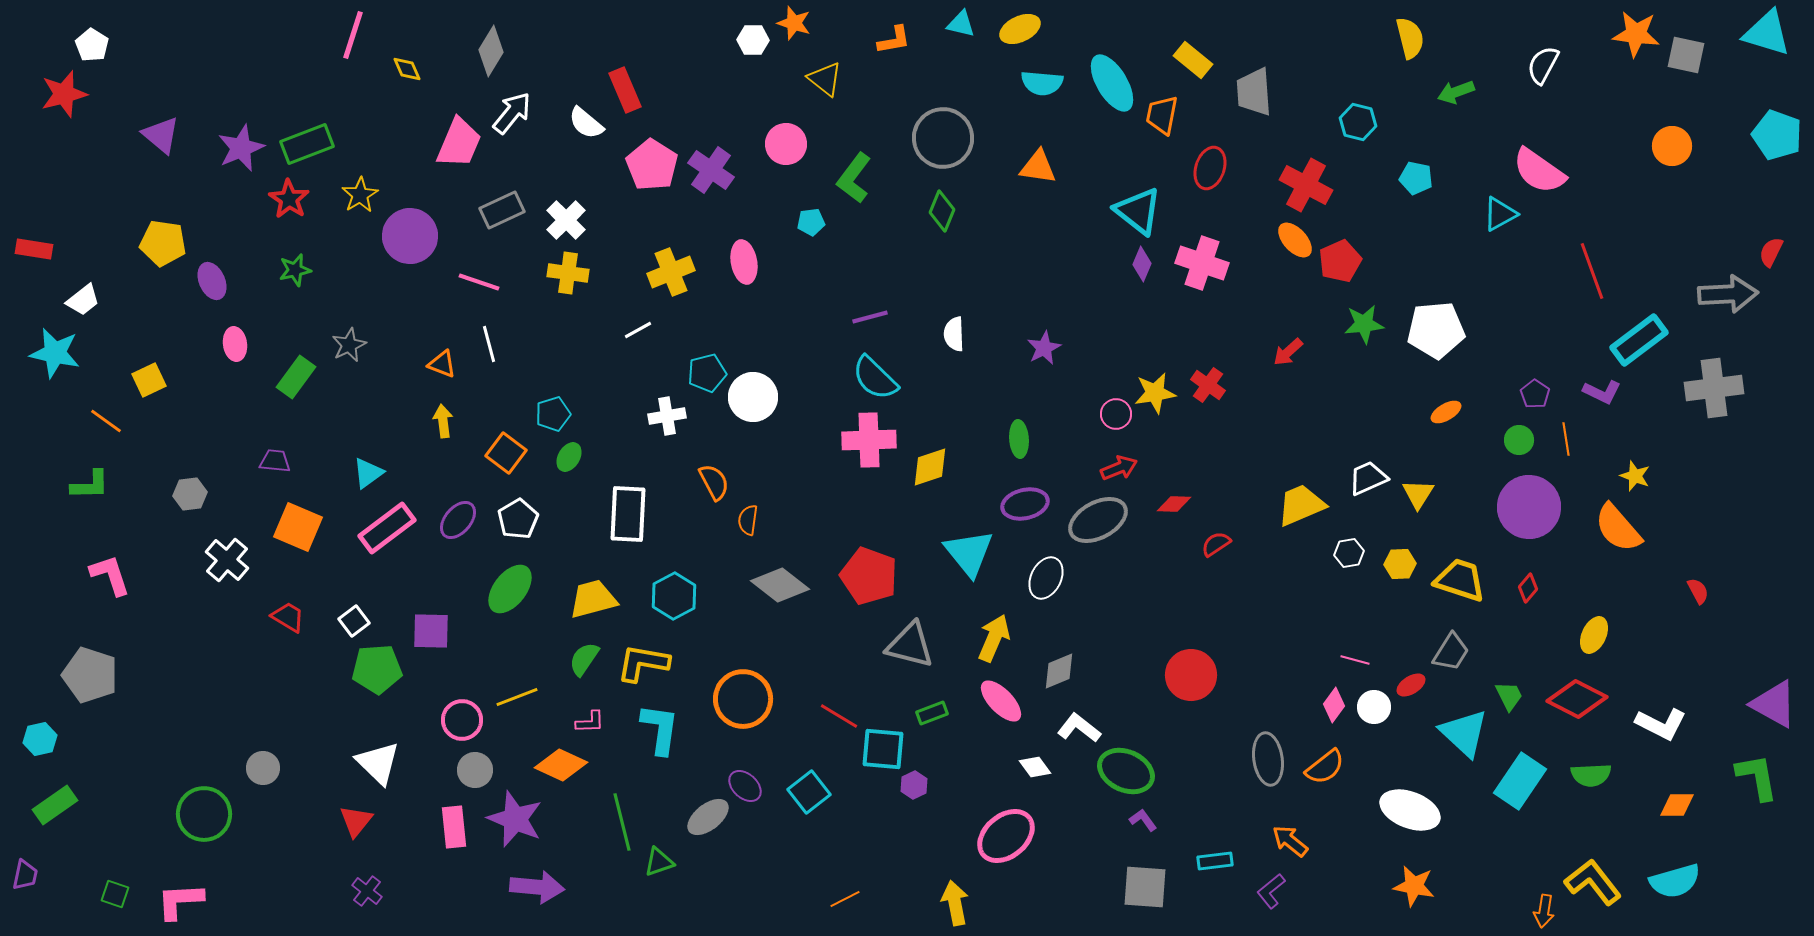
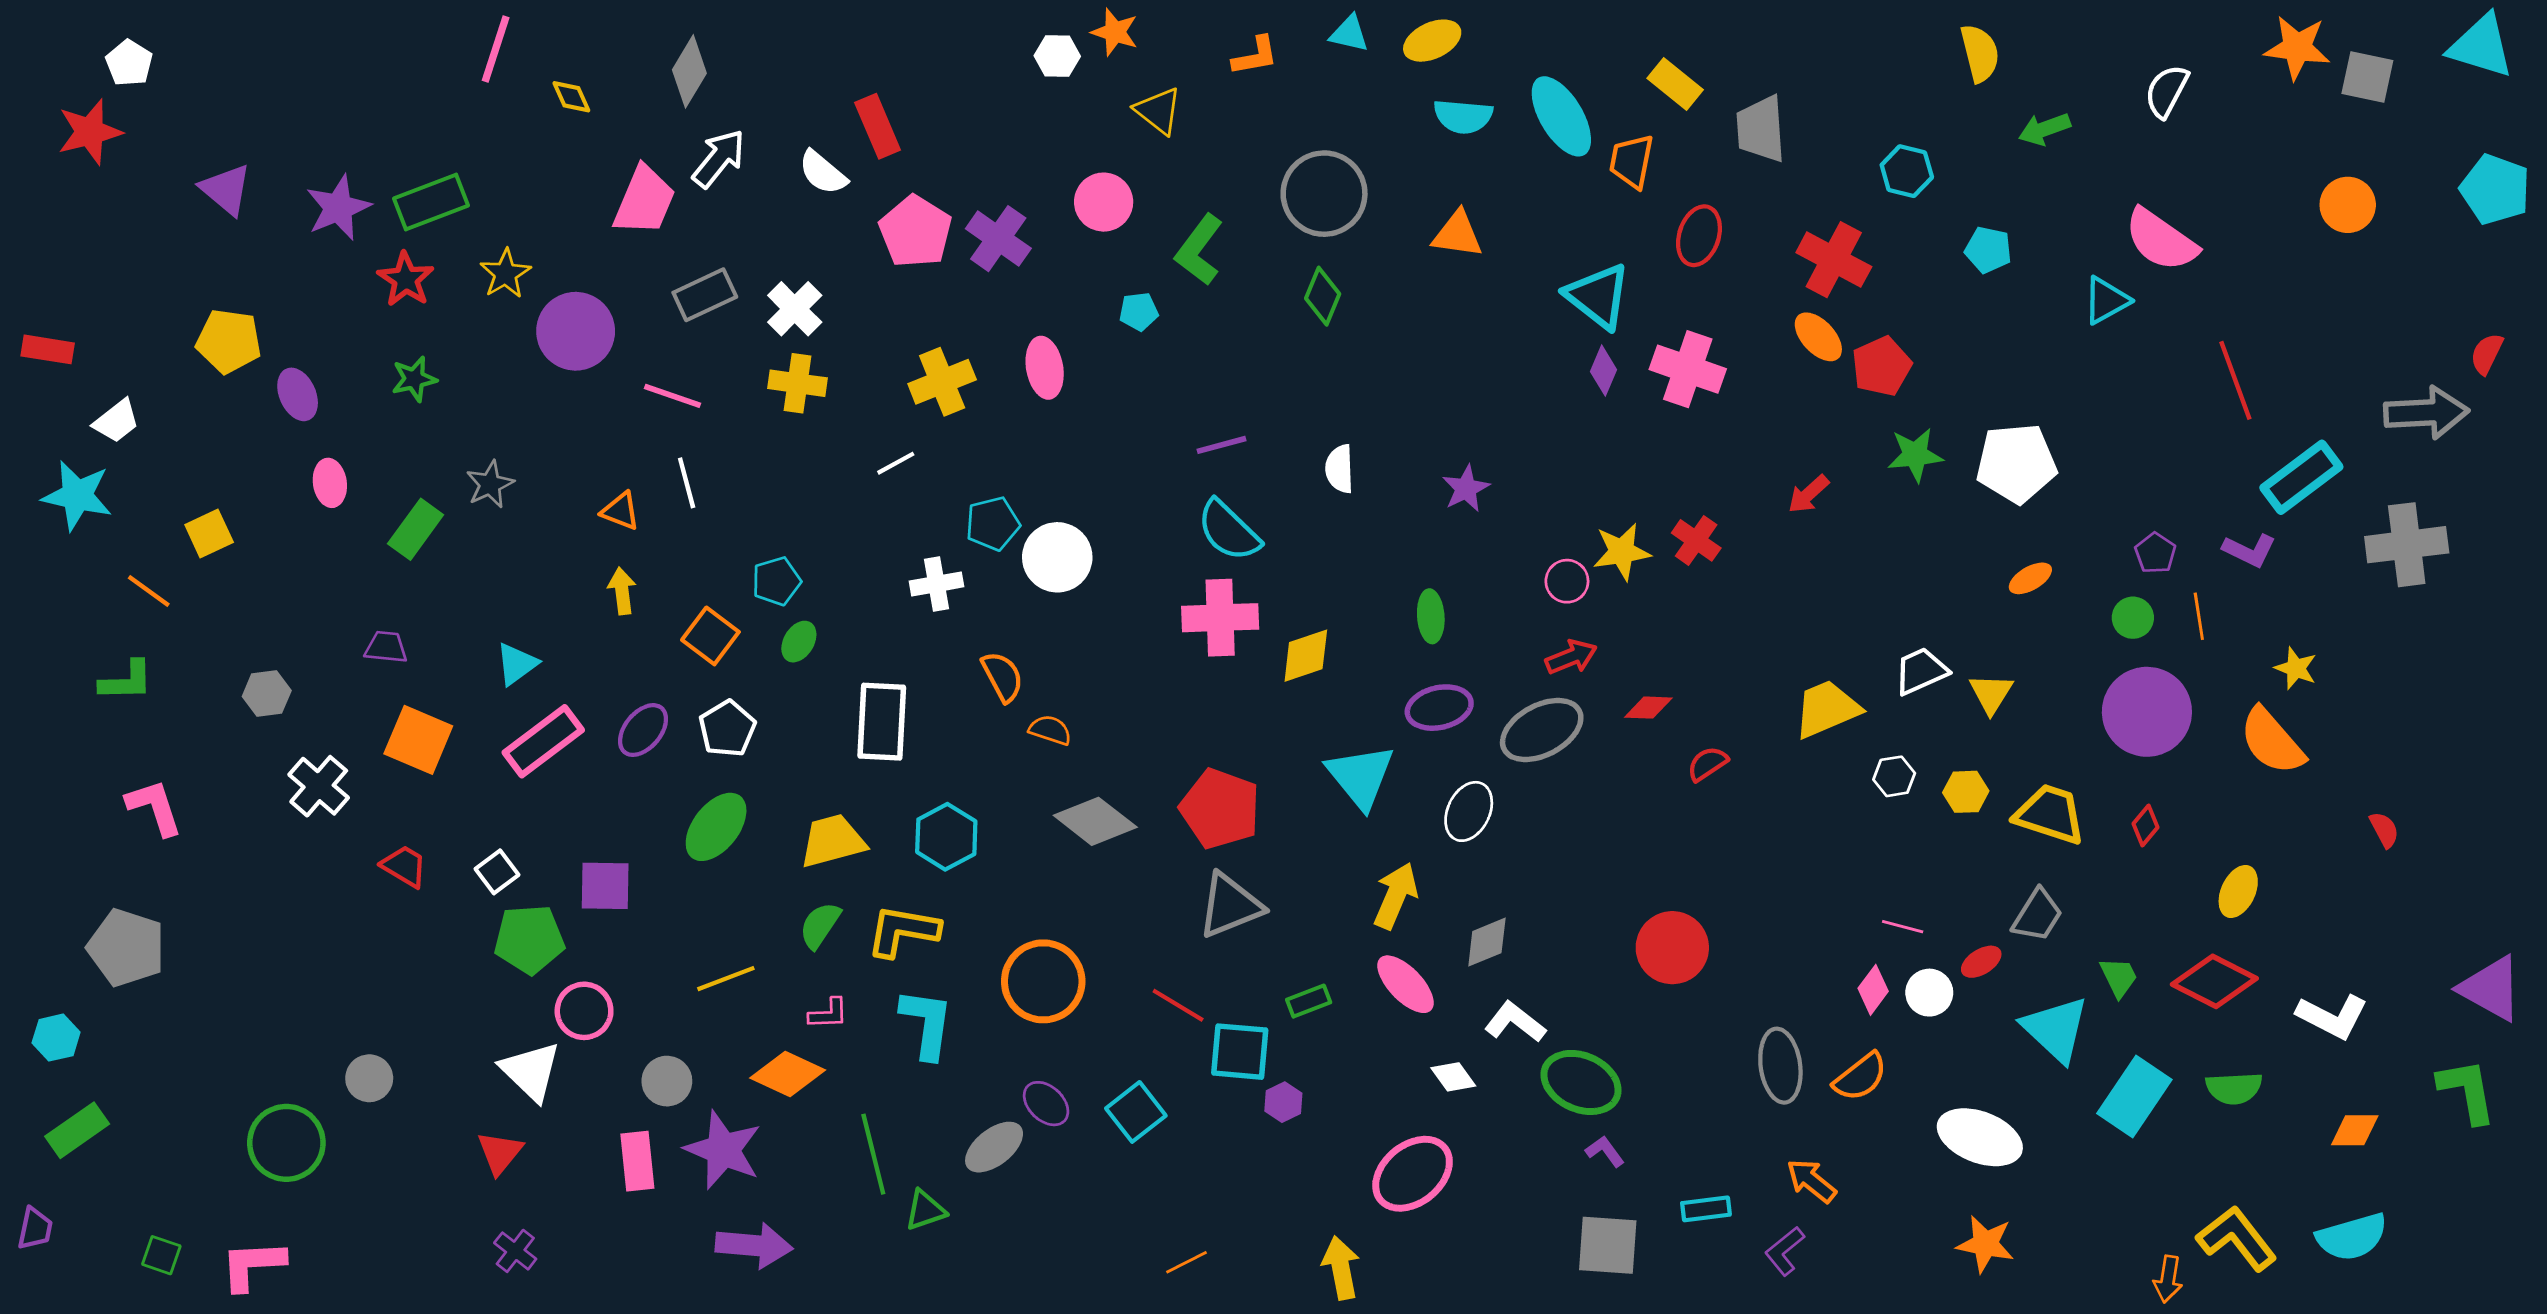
orange semicircle: (748, 520) -> (1050, 730), turned 100
gray triangle: (910, 645) -> (1230, 906), moved, turned -36
pink circle: (462, 720) -> (584, 1011), moved

